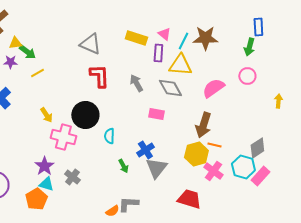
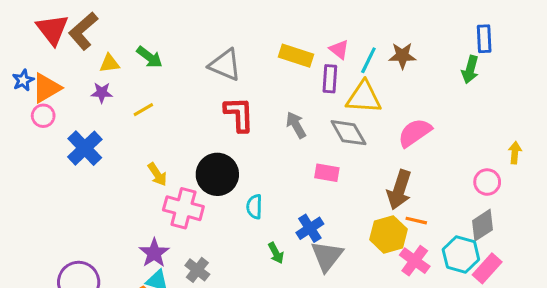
brown star: (205, 38) -> (402, 56), size x0.7
green arrow: (27, 52) -> (150, 57), moved
pink circle: (247, 76) -> (487, 182), moved

